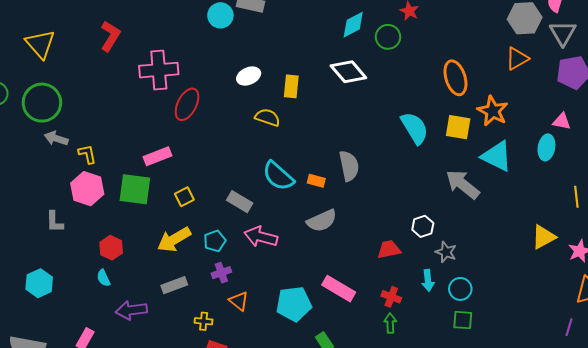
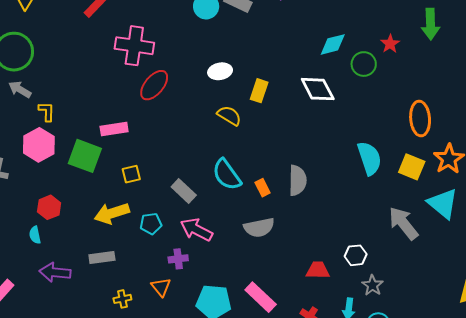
orange rectangle: (316, 181) -> (263, 188), turned 36
purple cross: (221, 273) -> (178, 259), moved
yellow cross: (204, 321) -> (122, 299), turned -30

